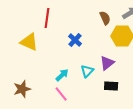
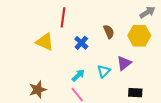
brown semicircle: (105, 18) -> (109, 32), moved
blue cross: (75, 40) -> (81, 43), moved
black rectangle: (111, 86) -> (135, 93), moved

